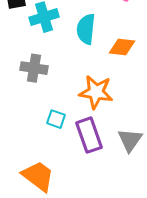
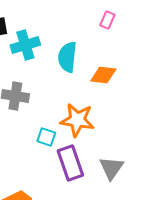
cyan square: (56, 119) -> (46, 137), moved

